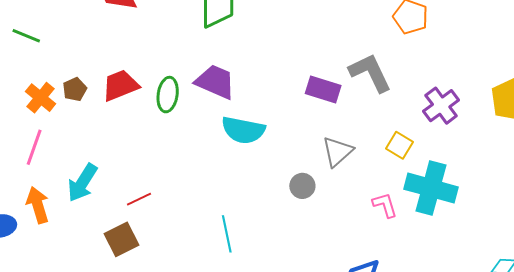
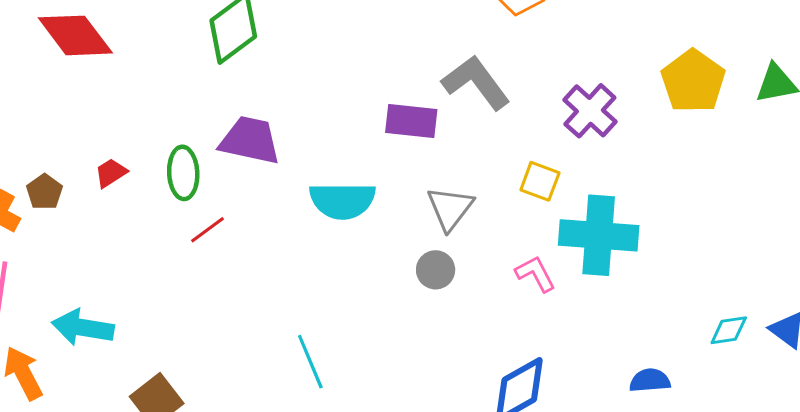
red trapezoid: (120, 85) -> (111, 173), size x0.6
cyan semicircle: (243, 130) -> (342, 201), moved
cyan arrow: (82, 183) -> (83, 328), turned 78
gray circle: (302, 186) -> (436, 270), moved
red line: (139, 199) -> (207, 230), moved

